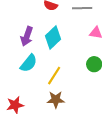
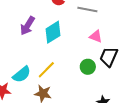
cyan semicircle: (29, 63) -> (22, 74), moved

